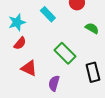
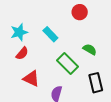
cyan rectangle: (48, 14) -> (50, 34), moved
green semicircle: (92, 28) -> (90, 49), moved

